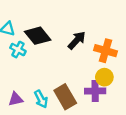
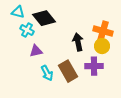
black arrow: (77, 40) -> (78, 42), moved, turned -54
yellow circle: (104, 77) -> (102, 46), moved
purple triangle: (16, 99) -> (36, 51), moved

